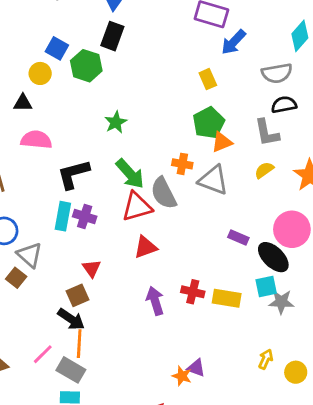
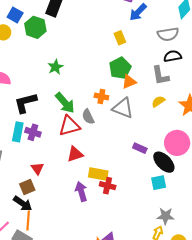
gray semicircle: (164, 193) -> (88, 117), size x0.7
yellow rectangle: (227, 298) -> (98, 174), moved
gray star: (281, 302) -> (165, 216), moved

